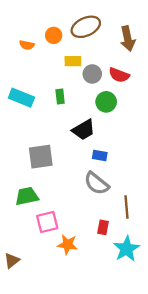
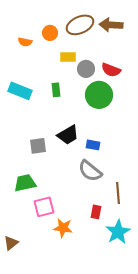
brown arrow: (128, 39) -> (111, 25), moved, turned 105
green circle: (106, 102) -> (99, 95), size x1.4
black trapezoid: (84, 130) -> (68, 135), moved
gray square: (41, 157) -> (38, 146), size x0.7

